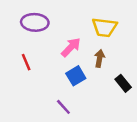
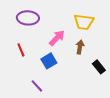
blue square: (76, 76) -> (49, 61), moved
purple line: (63, 107) -> (37, 86), moved

